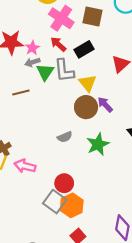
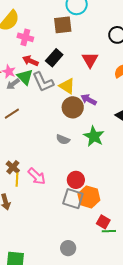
brown square: (92, 16) -> (63, 25), moved
pink cross: (61, 18) -> (25, 37), size x0.7
green triangle: (45, 72) -> (25, 77), moved
gray semicircle: (65, 137) -> (63, 139), turned 64
pink arrow: (25, 166) -> (37, 176), turned -132

